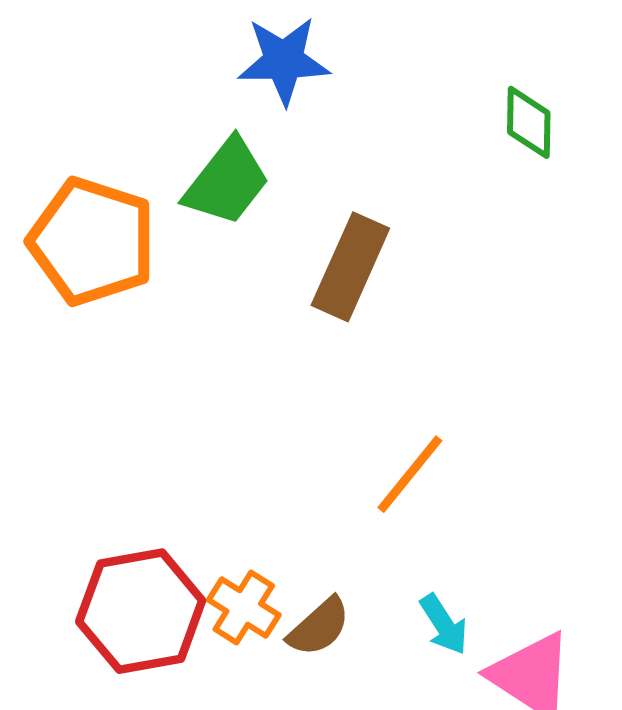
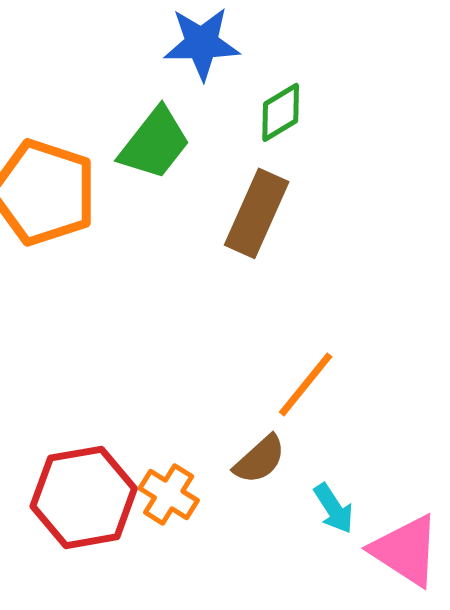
green diamond: (529, 122) -> (281, 112), moved, turned 58
brown semicircle: (319, 627) -> (260, 459), moved

